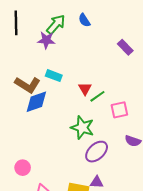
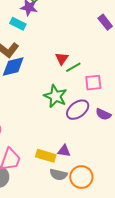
cyan rectangle: (54, 76) -> (18, 24), moved
purple ellipse: (97, 152) -> (78, 110), moved

